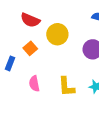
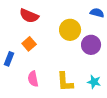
yellow circle: (57, 34) -> (70, 30), moved

